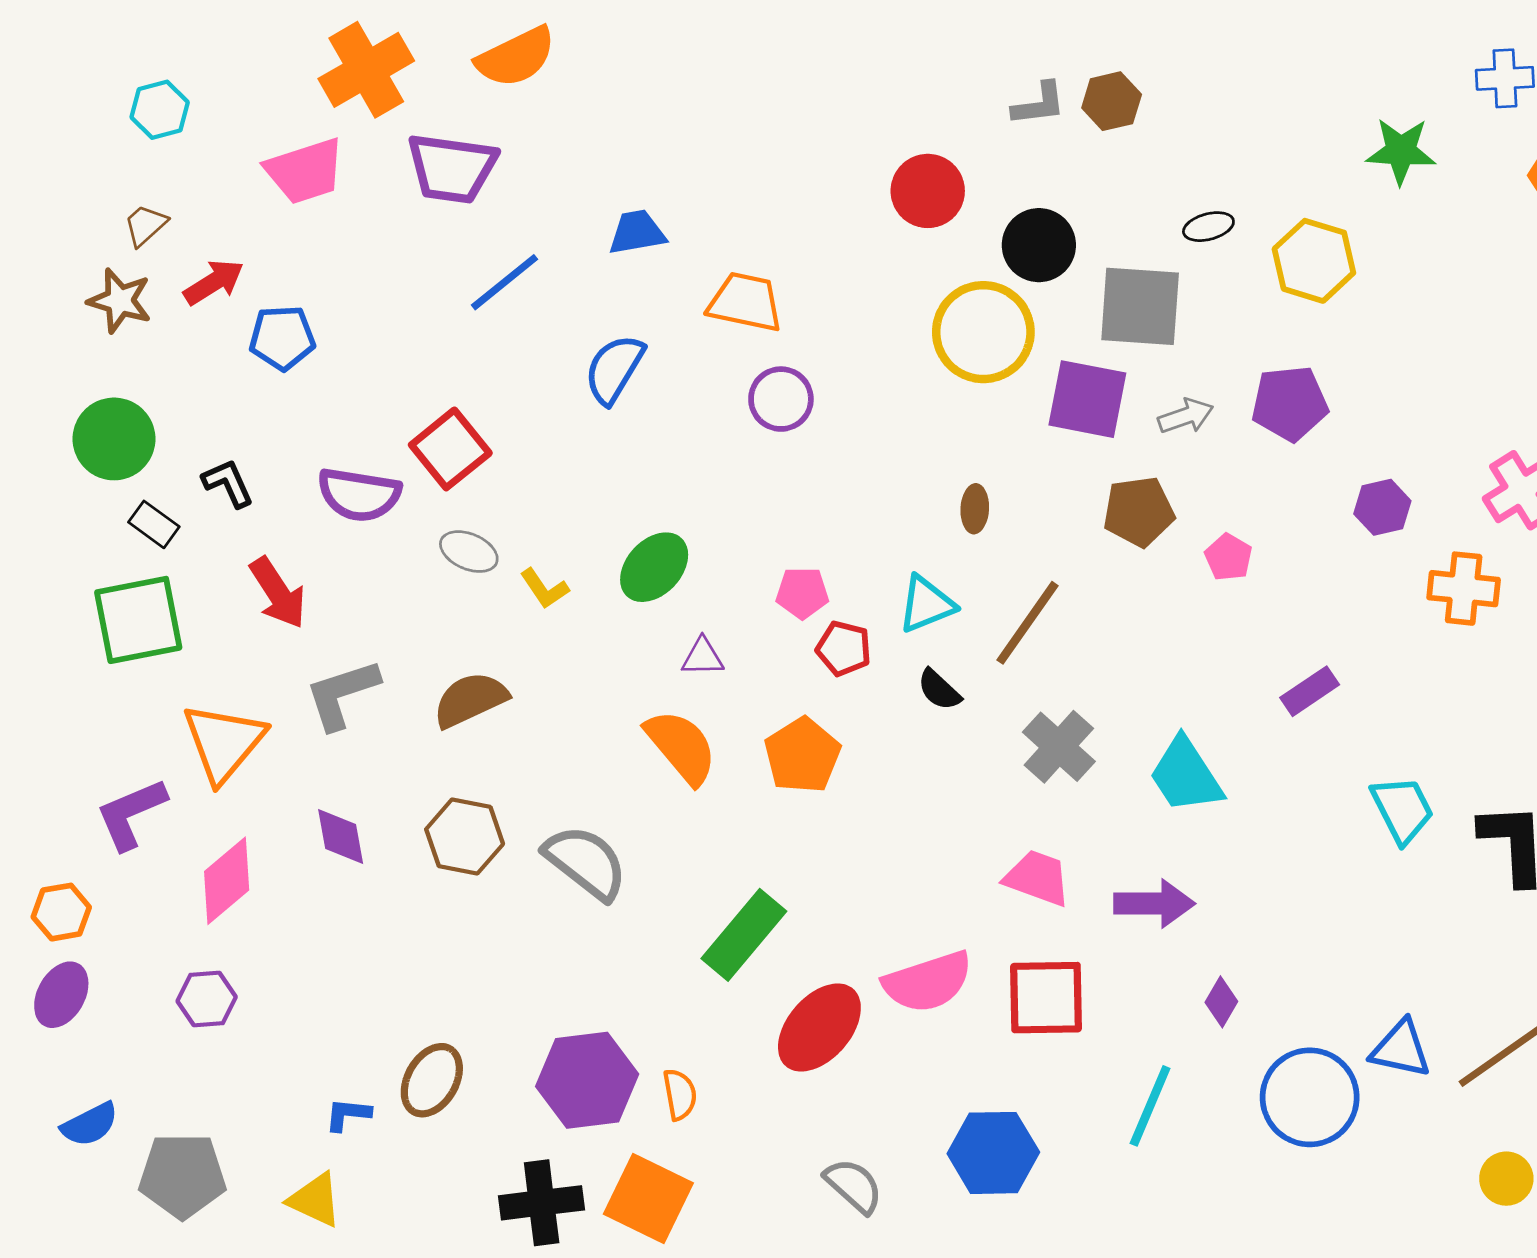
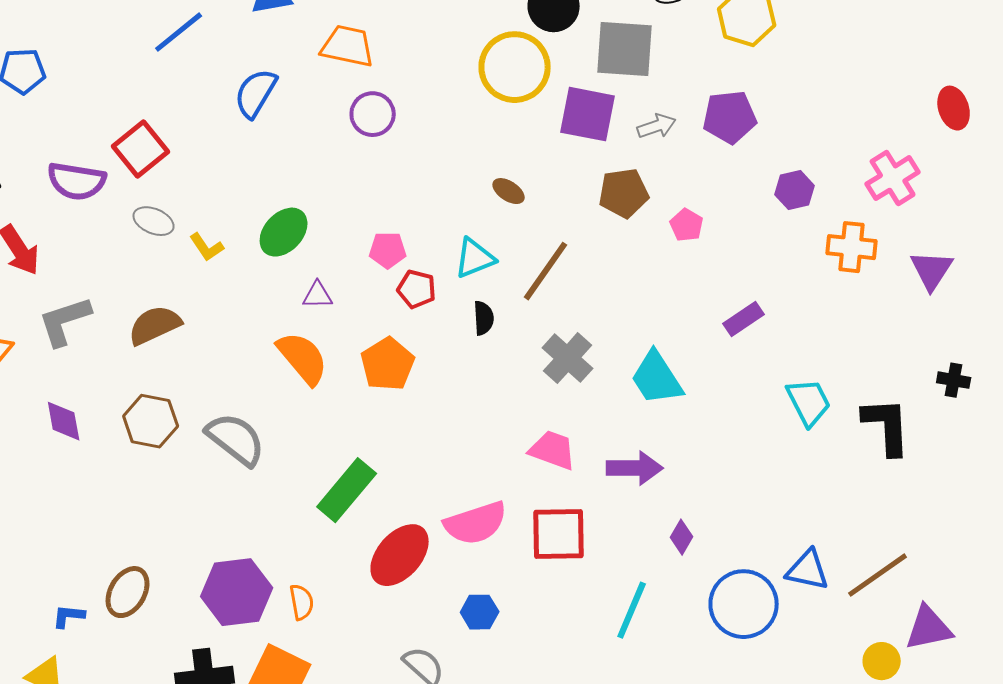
brown ellipse: (975, 509) -> (509, 191), turned -60
black semicircle: (939, 690) -> (484, 318), turned -136
blue hexagon: (993, 1153) -> (480, 612), moved, size x0.6

